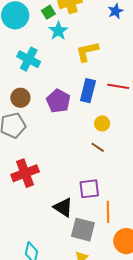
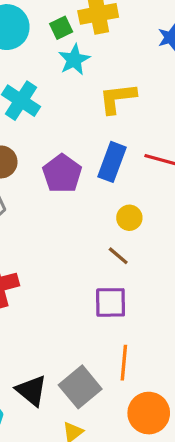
purple square: (89, 189) -> (111, 302), moved
black triangle: (63, 207) -> (32, 391), moved
gray square: (83, 230) -> (80, 387), turned 30

